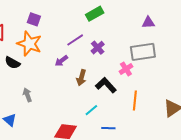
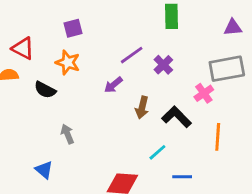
green rectangle: (95, 14) -> (171, 16), moved, turned -60
purple square: (34, 19) -> (73, 28), turned -32
orange star: (29, 44) -> (68, 62), size x0.7

